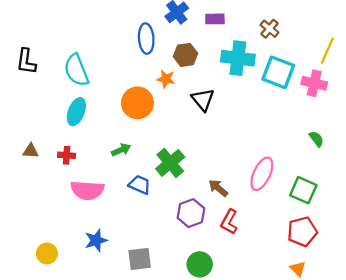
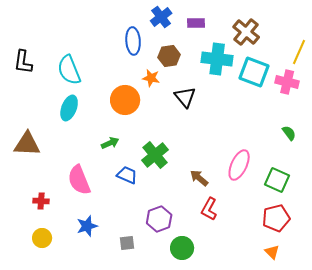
brown cross: (269, 29) -> (246, 32), size x1.5
brown triangle: (31, 151) -> (27, 144), size x1.8
red cross: (67, 155) -> (41, 201), moved
pink semicircle: (87, 190) -> (79, 180), turned 64
purple hexagon: (191, 213) -> (159, 219), moved
gray square: (140, 259) -> (127, 243), size x0.7

